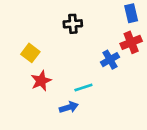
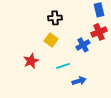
yellow square: (30, 53) -> (51, 40), moved
blue arrow: (69, 107) -> (79, 81), moved

